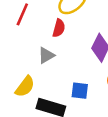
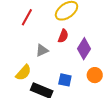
red semicircle: (59, 28) -> (63, 36), moved

